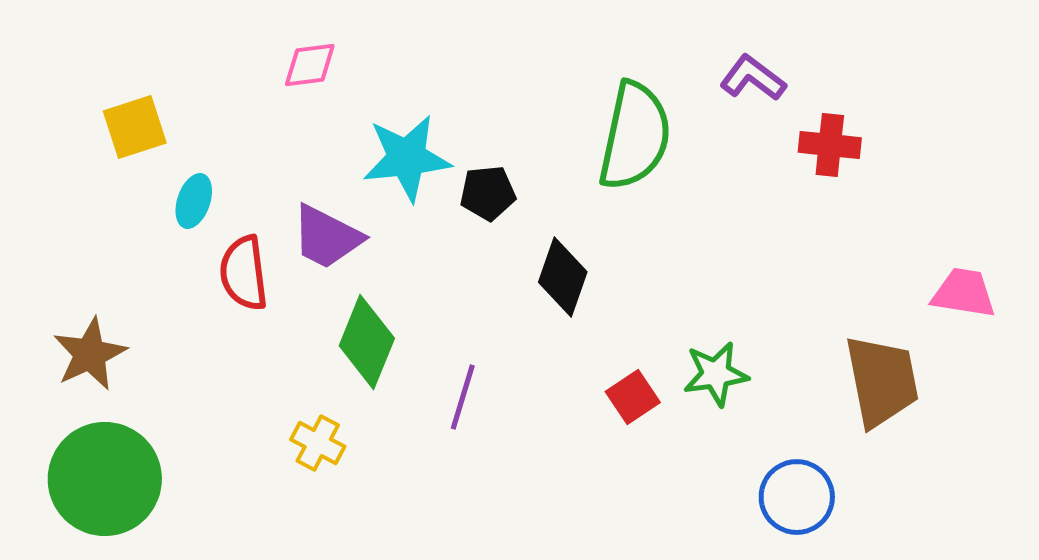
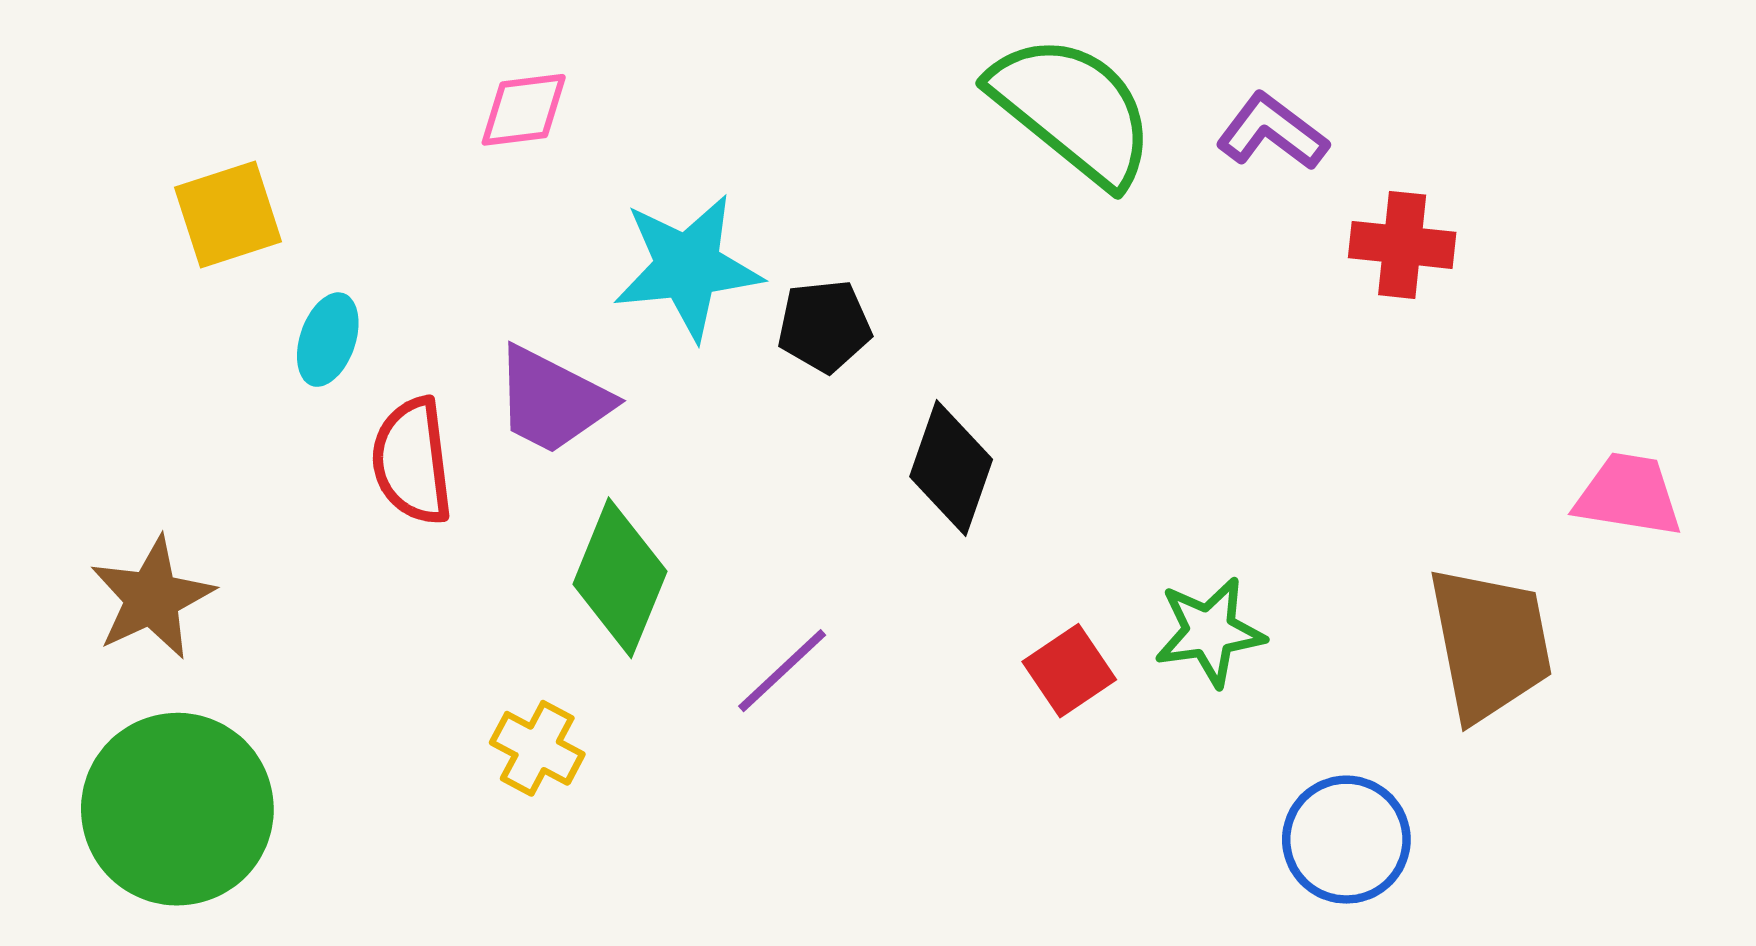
green semicircle: (635, 136) -> (1073, 110), moved, turned -63
purple line: (463, 397) -> (782, 671), turned 30

